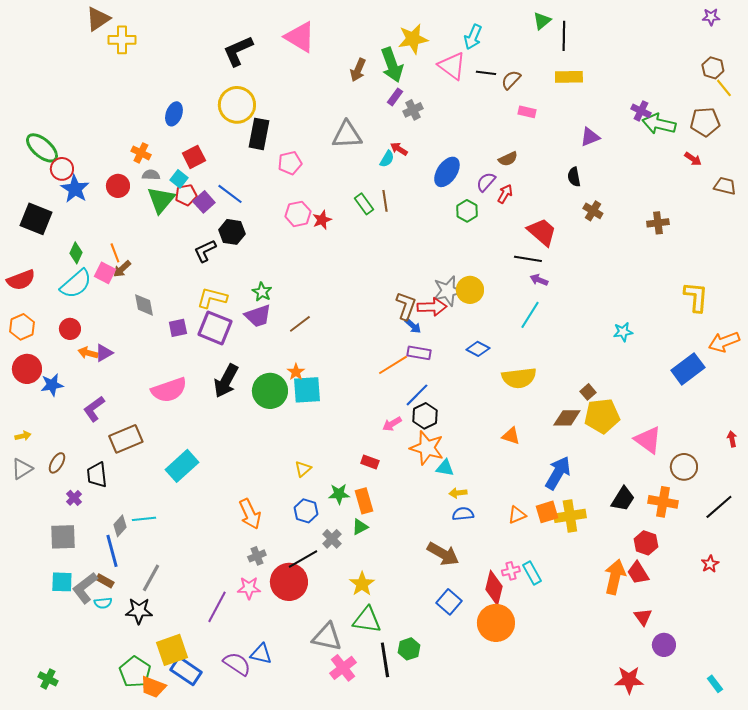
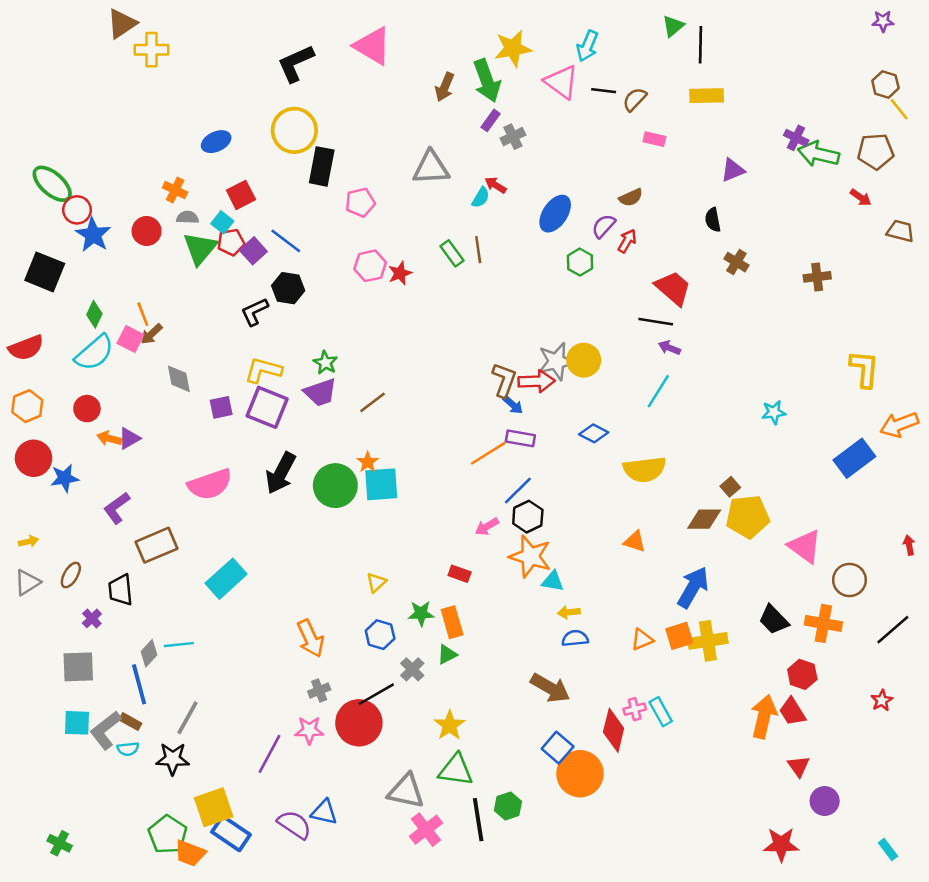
blue ellipse: (174, 114) -> (216, 142), turned 45
black trapezoid: (623, 499) -> (774, 620), turned 104
orange circle: (496, 623) -> (580, 774), moved

